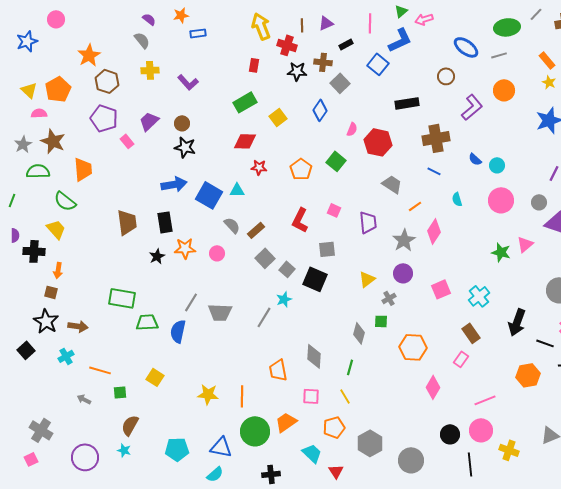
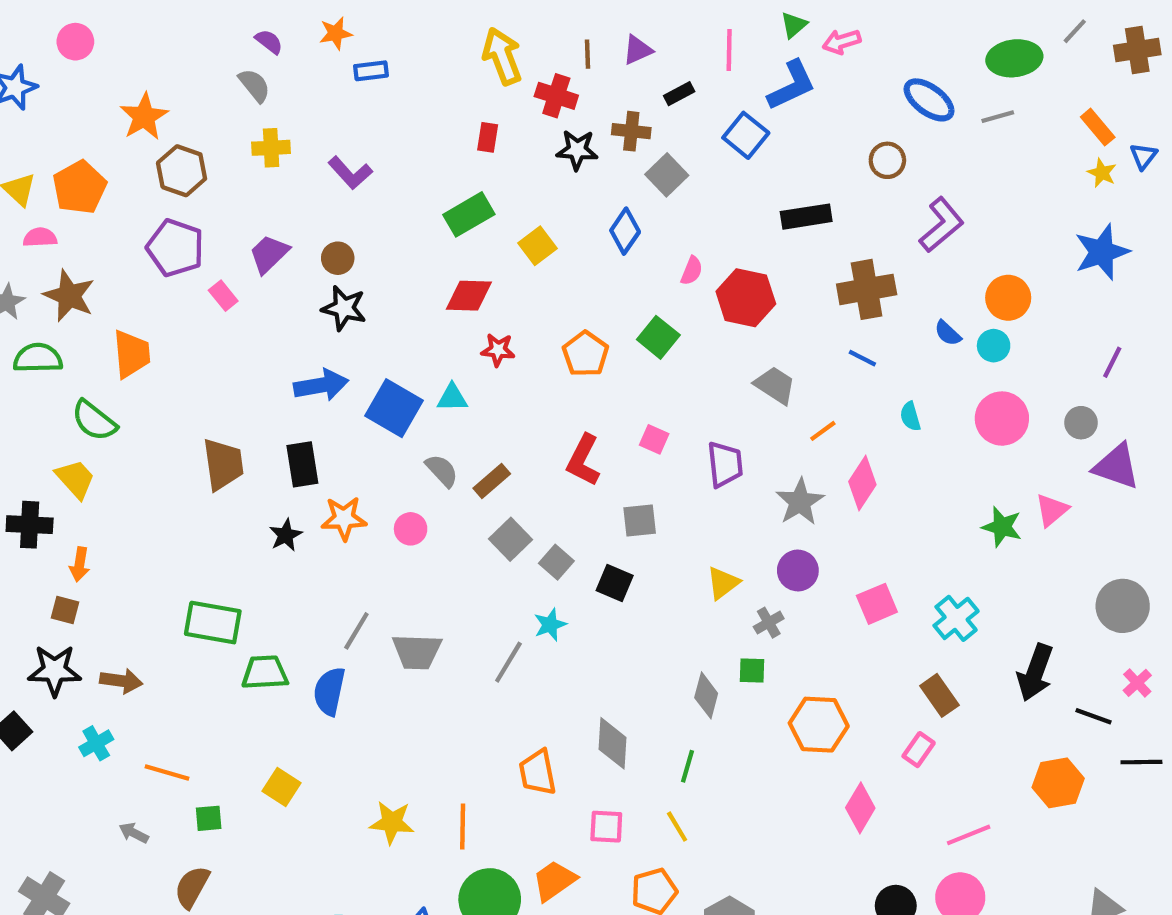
orange circle: (504, 90) -> (1008, 298), moved
black square: (315, 279) -> (615, 583), size x0.7
black star: (46, 321) -> (55, 670), turned -30
brown semicircle: (130, 425) -> (192, 887), moved

